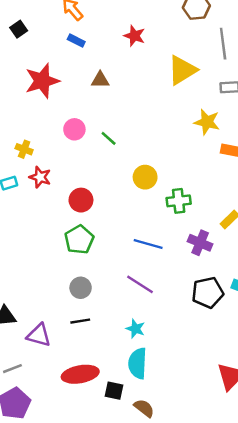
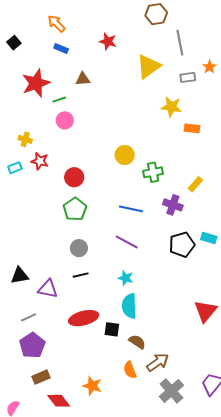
green line: (109, 138) -> (59, 100), moved, turned -56

